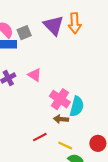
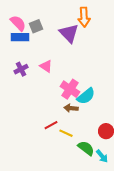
purple triangle: (54, 25) -> (69, 33), moved
cyan semicircle: (77, 106) -> (86, 96), turned 36
yellow line: (65, 145) -> (66, 133), moved

